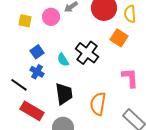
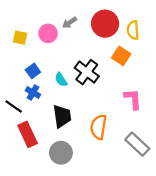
red rectangle: (32, 111) -> (28, 134), turned 35

